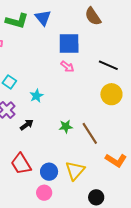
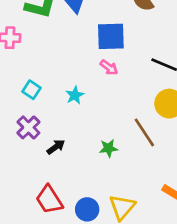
cyan star: (36, 96) -> (75, 95), moved
brown line: (90, 133) -> (144, 132), moved

